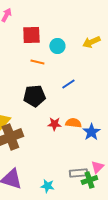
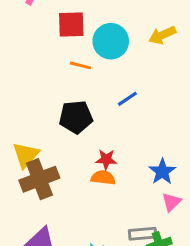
cyan circle: (57, 46) -> (111, 41), size x1.5
orange semicircle: (73, 123) -> (103, 178), moved
pink triangle: (97, 167) -> (171, 202), moved

